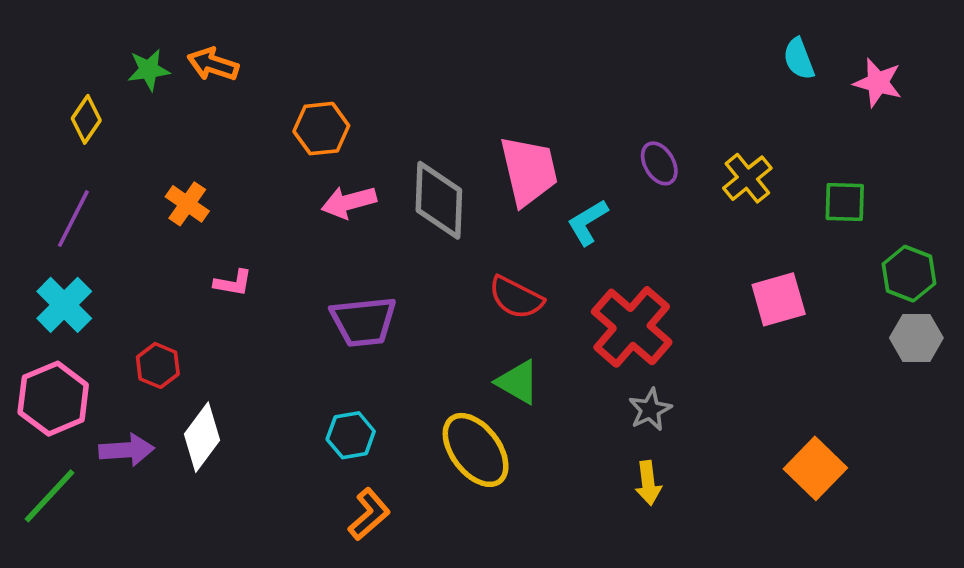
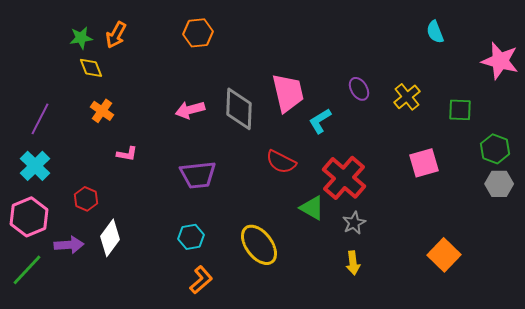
orange arrow: (213, 64) -> (116, 35), turned -80
pink star: (878, 83) -> (500, 61), moved, size x1.4
yellow diamond: (86, 119) -> (91, 68), moved, turned -55
orange hexagon: (321, 129) -> (198, 33), moved
green triangle: (518, 382) -> (312, 208), moved

